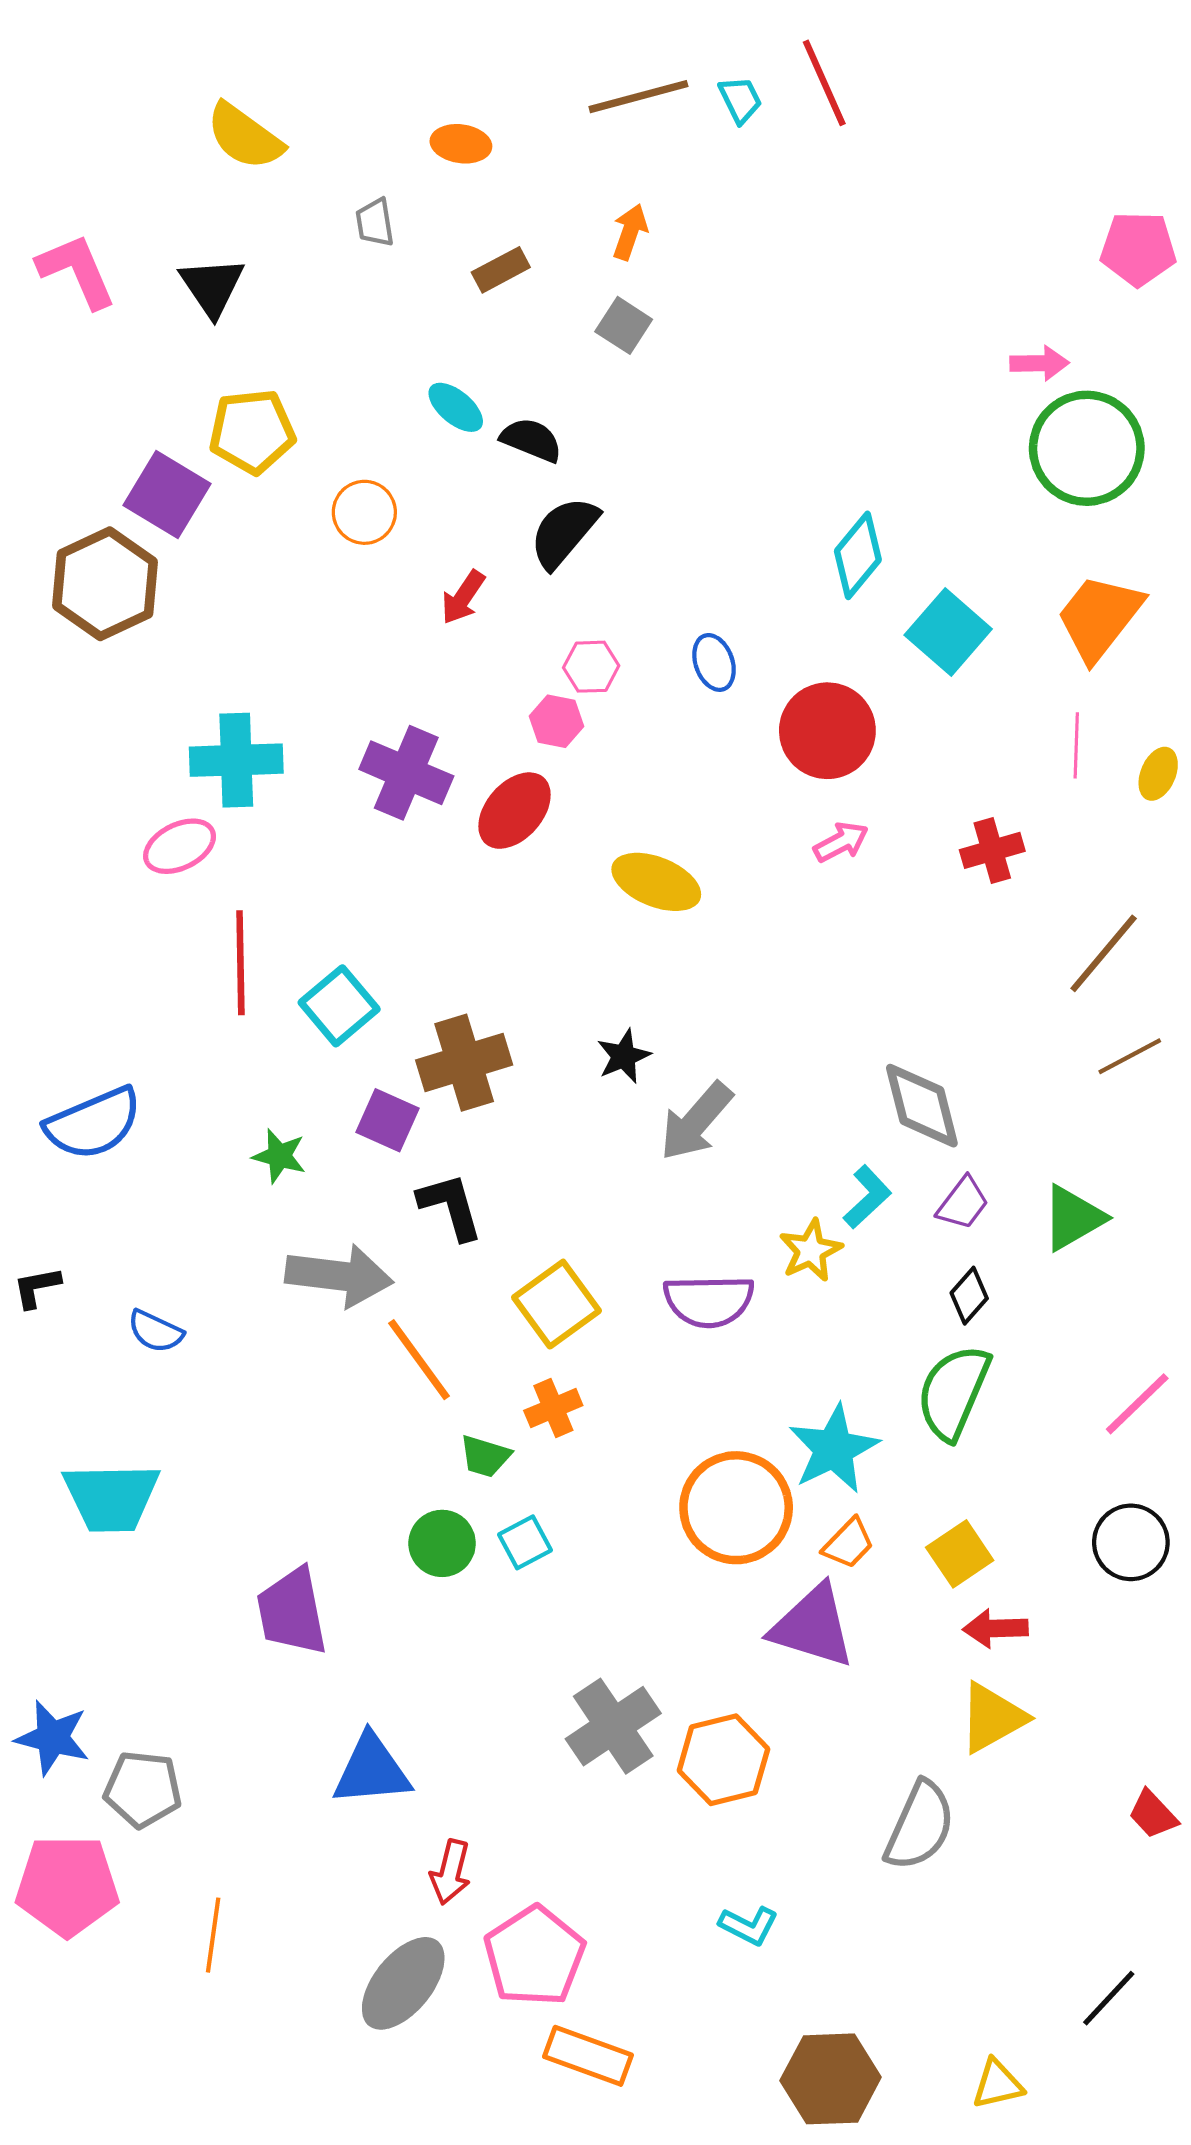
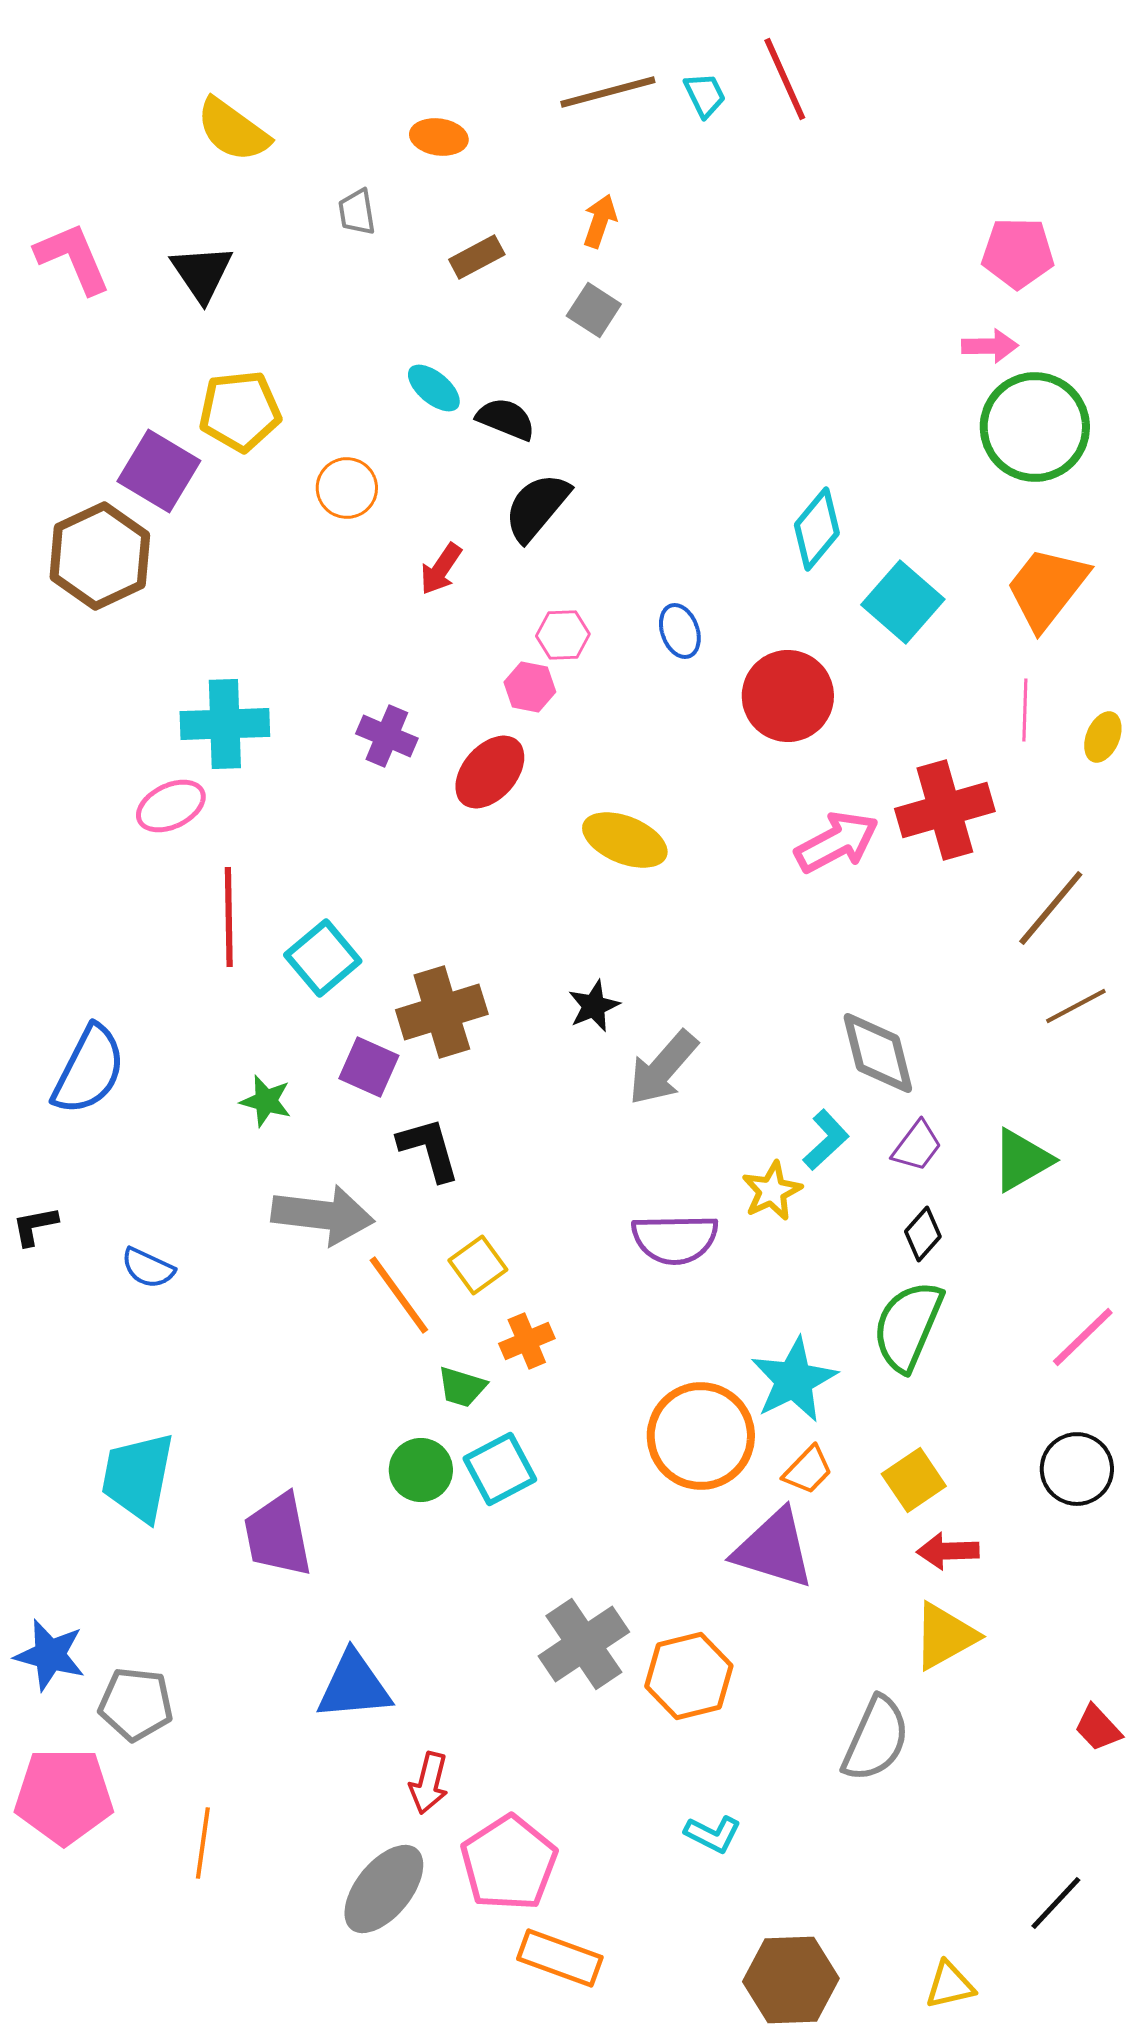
pink pentagon: (1138, 249) -> (1018, 253), moved
purple cross: (406, 773) -> (387, 736), size x0.7
pink arrow: (841, 842) -> (837, 842), moved, size x1.6
red cross: (992, 850) -> (945, 810), size x1.6
blue semicircle: (93, 1123) -> (89, 1070), turned -40
yellow square: (557, 1304) -> (478, 1265), moved, size x0.7
cyan trapezoid: (111, 1497) -> (138, 1477), moved, turned 102
cyan square: (525, 1542) -> (500, 1469), size x1.4

